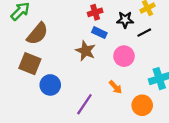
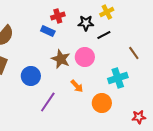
blue rectangle: (99, 33) -> (48, 31), moved
brown star: (86, 51) -> (61, 59), moved
blue circle: (50, 85) -> (31, 76), moved

